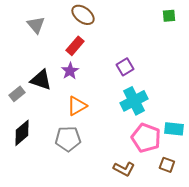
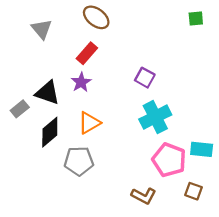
purple square: (125, 67) -> (145, 78), turned -30
black diamond: (22, 133) -> (50, 132), moved

